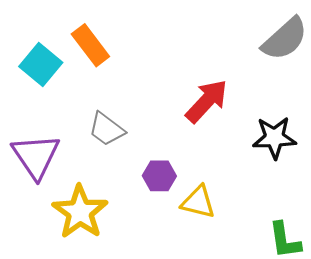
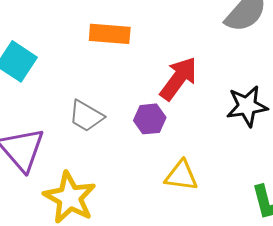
orange rectangle: (90, 45) -> (110, 34), moved, turned -42
purple hexagon: (159, 176) -> (150, 119), moved

